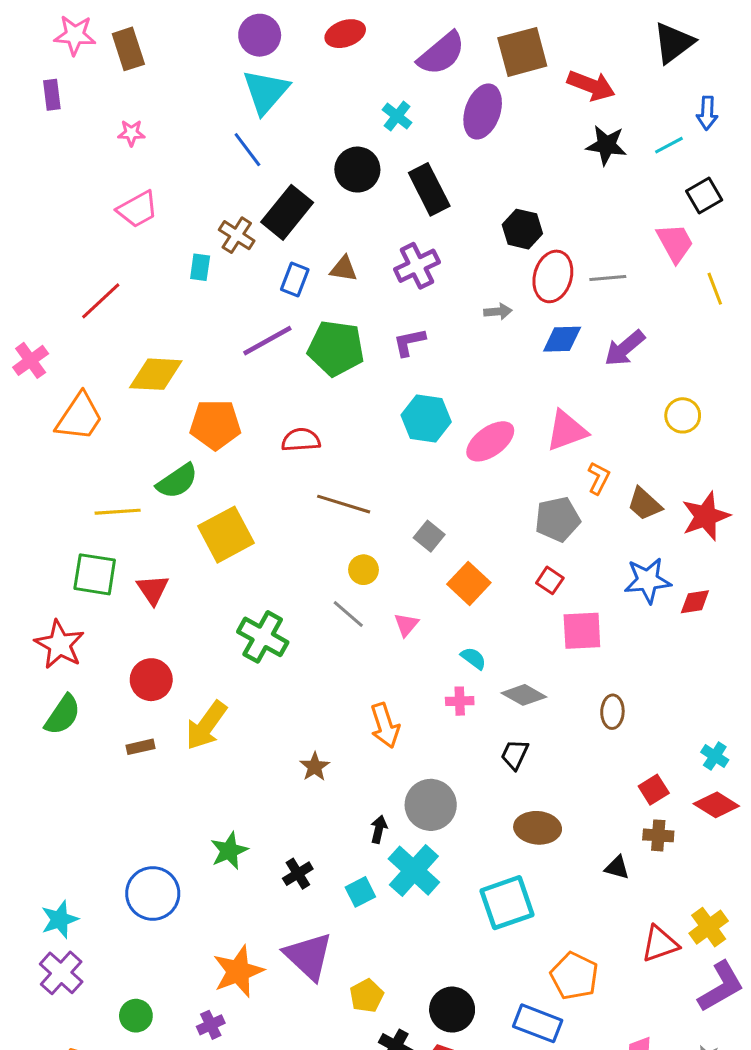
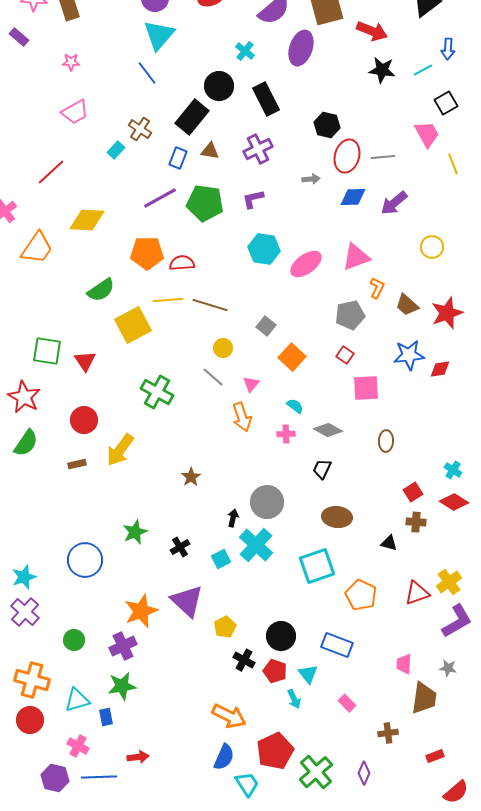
purple rectangle: (52, 95) -> (19, 37), turned -42
black rectangle: (287, 212) -> (192, 117), moved
cyan rectangle: (200, 267) -> (116, 150), turned 36
orange pentagon: (215, 425) -> (147, 253), moved
yellow line: (118, 512) -> (168, 300), moved
orange arrow: (385, 725) -> (242, 417), moved
orange pentagon: (574, 976) -> (361, 595), moved
purple cross: (211, 1025) -> (123, 646), size x1.5

